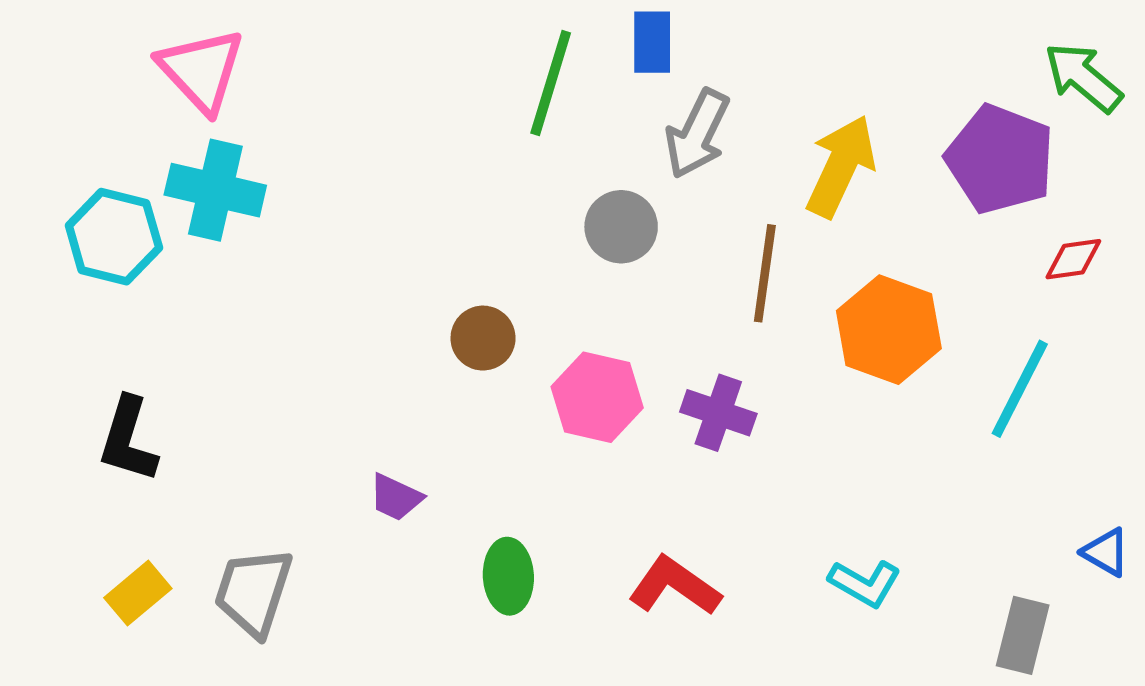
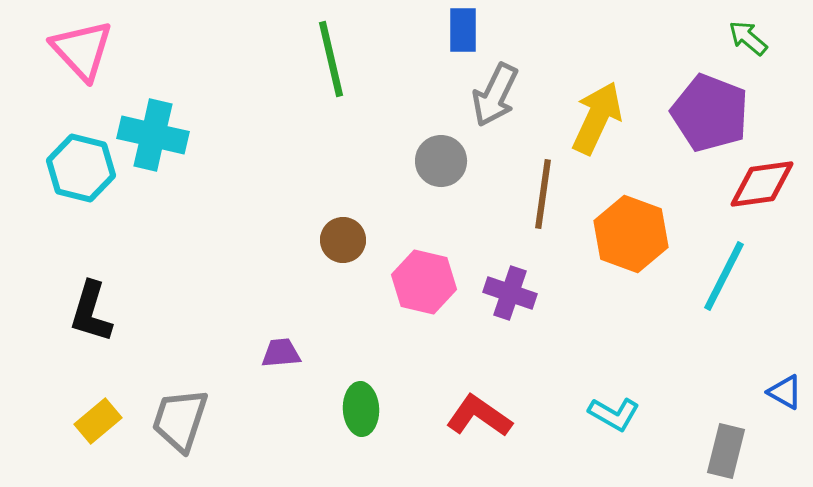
pink triangle: (201, 70) -> (82, 50), moved
green arrow: (1083, 77) -> (748, 38), moved, size x0.7
green line: (551, 83) -> (331, 59), moved, turned -30
red diamond: (1073, 259) -> (762, 184), size x1.6
purple trapezoid: (396, 497) -> (281, 353), turned 150

